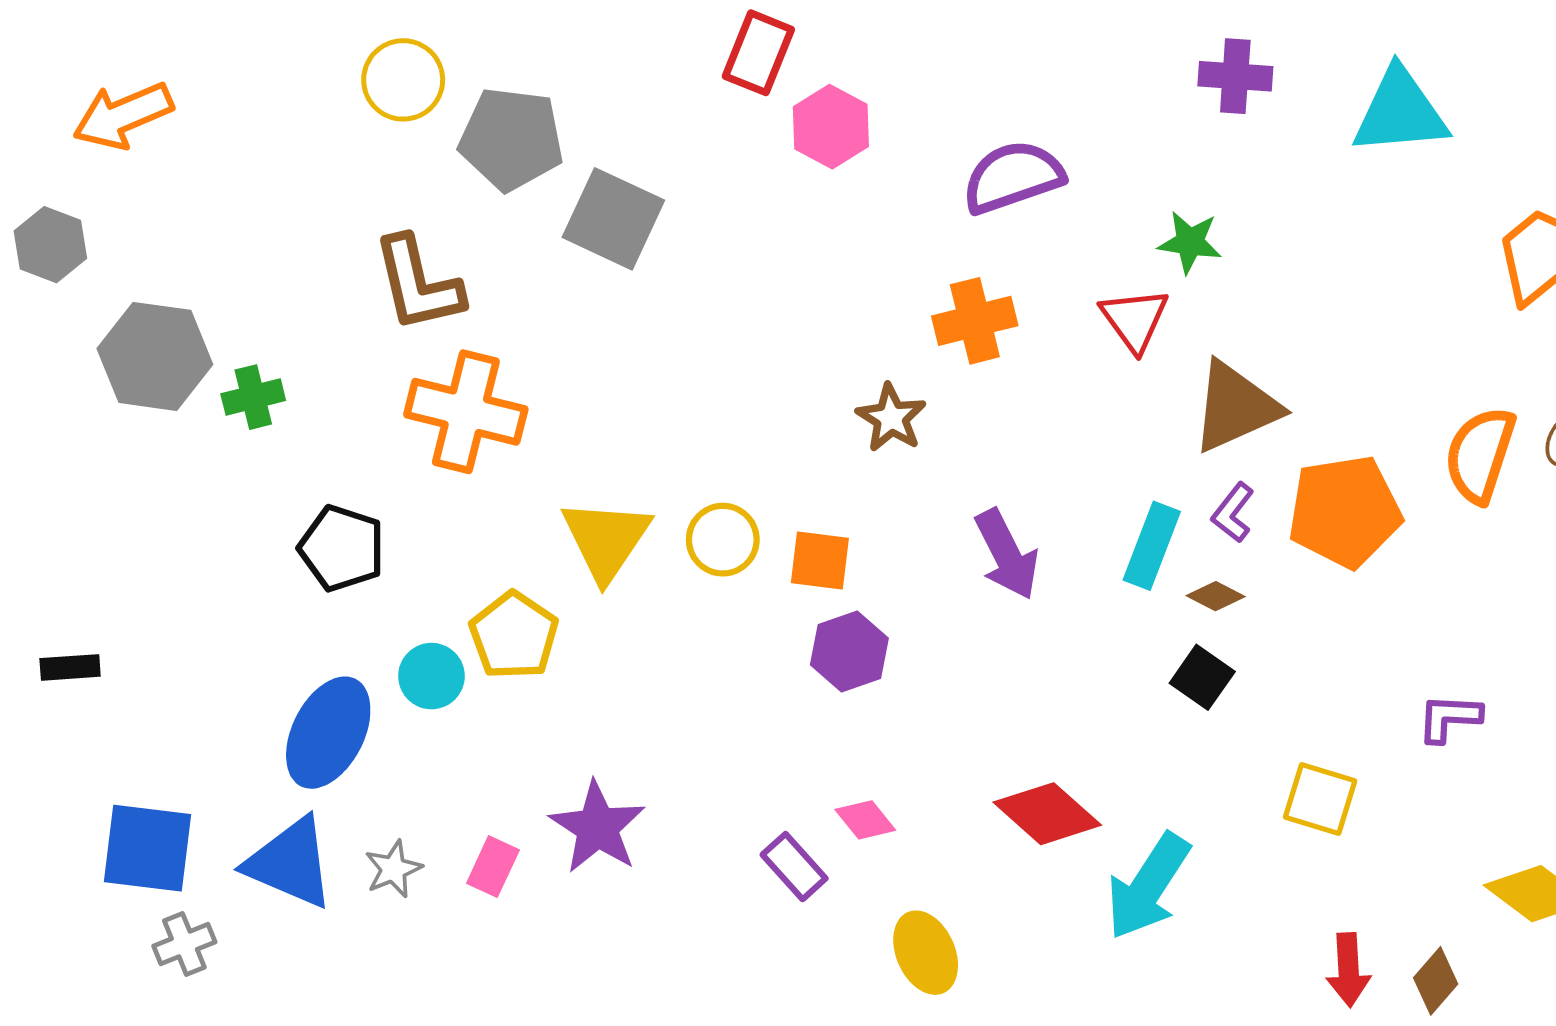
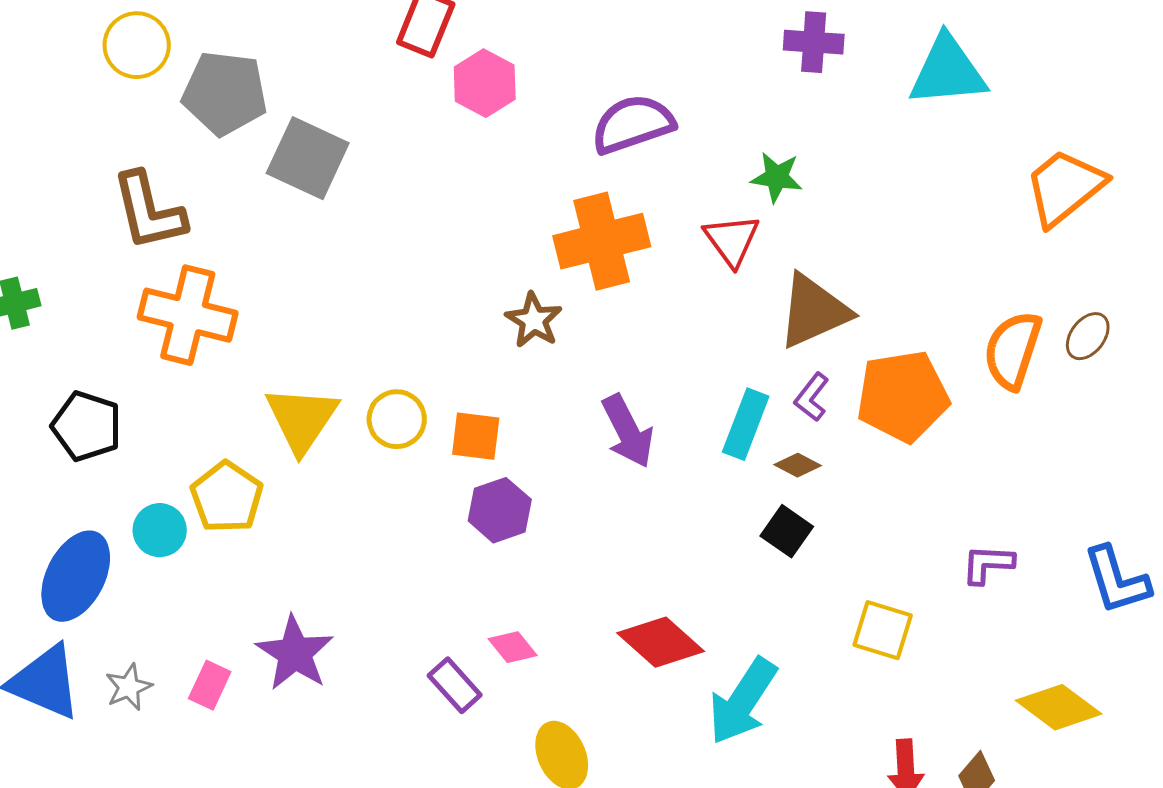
orange cross: (975, 321) -> (602, 241), size x1.4

